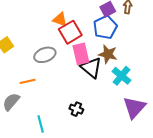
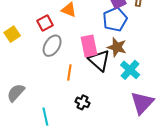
red square: (70, 32) -> (45, 23), moved, size x0.7
gray ellipse: (45, 55) -> (52, 46), turned -40
orange line: (28, 81) -> (69, 73), moved, turned -70

